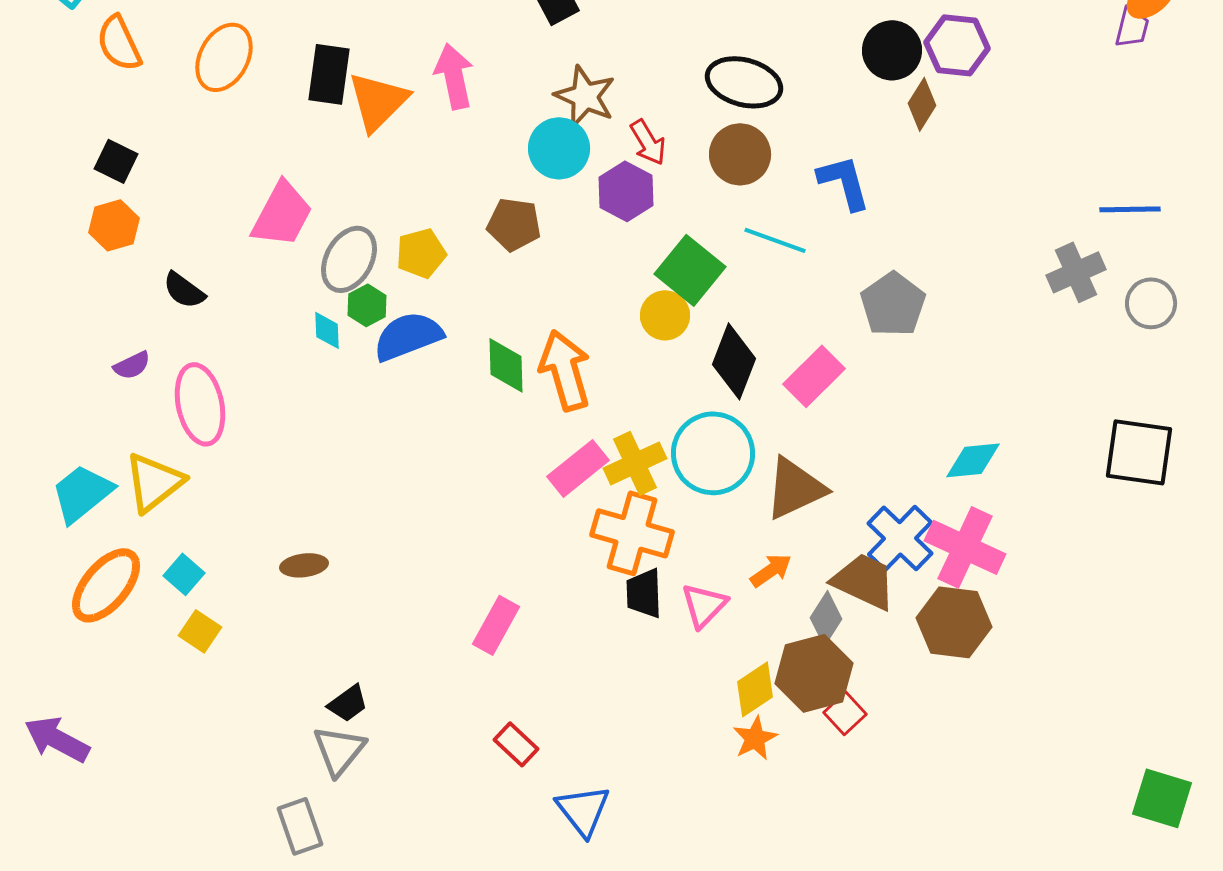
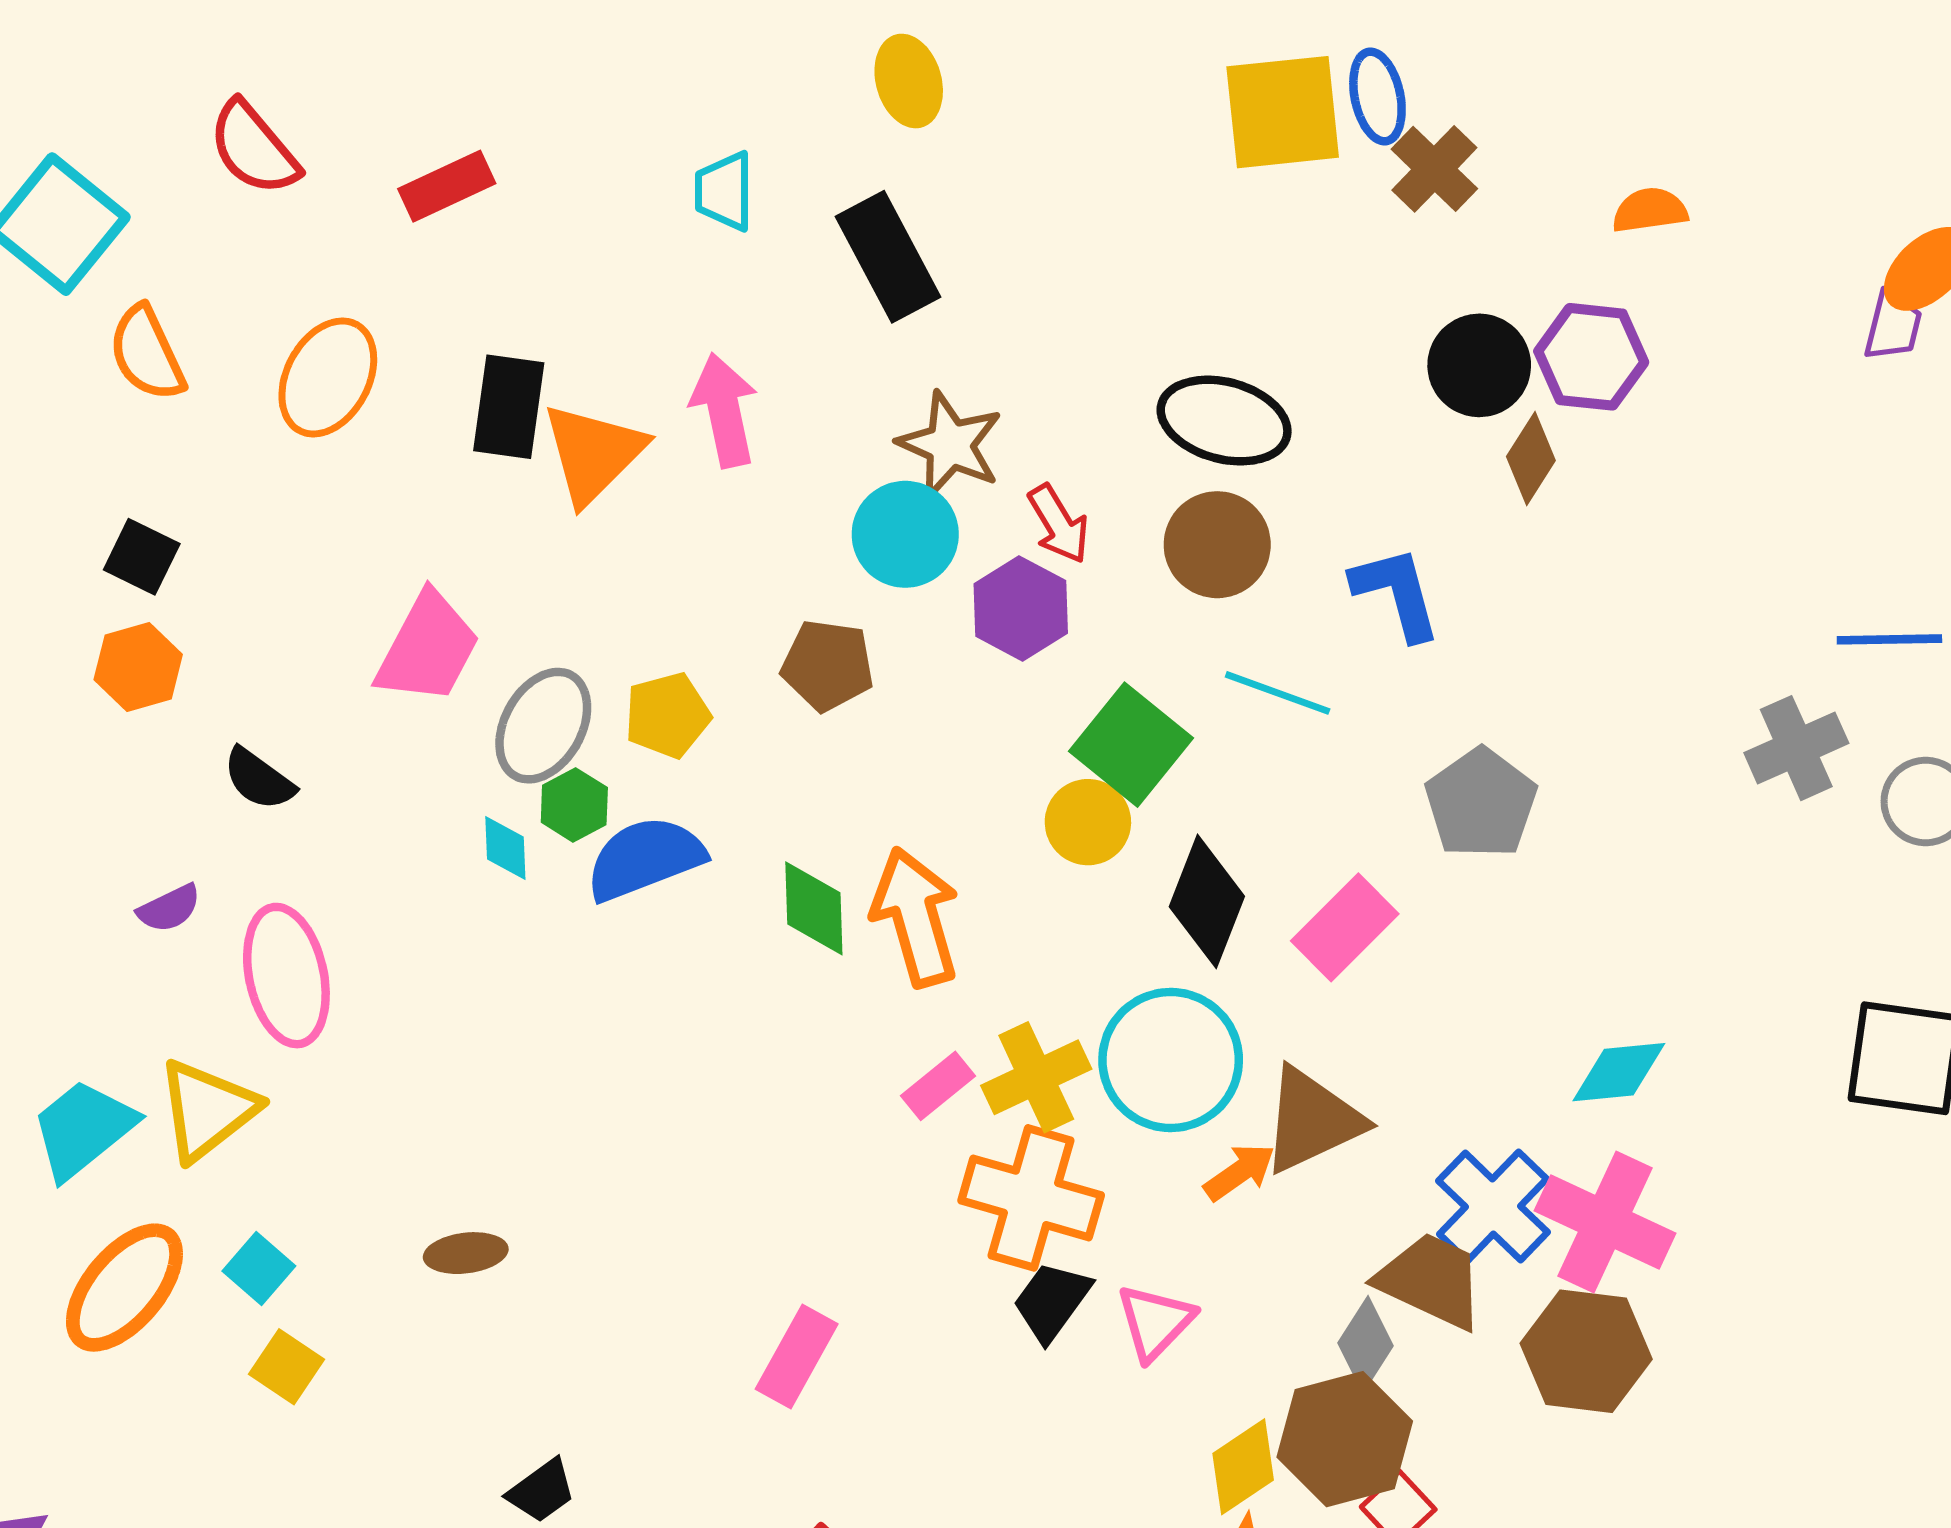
pink rectangle: (578, 468) -> (938, 1086), size x0.7
orange arrow: (771, 570) -> (1240, 1172), moved
black trapezoid: (644, 593) -> (1052, 1301), turned 38

